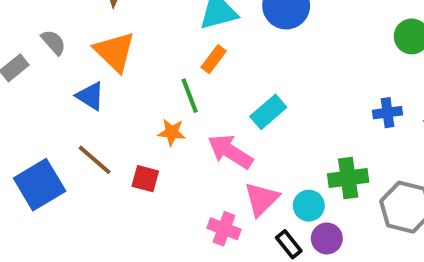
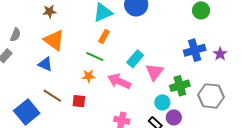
gray semicircle: (53, 42) -> (15, 35), moved, turned 72
green line: (190, 96) -> (95, 56), turned -36
blue cross: (388, 113) -> (195, 50), size x1.5
pink triangle: (261, 199) -> (154, 72), moved

